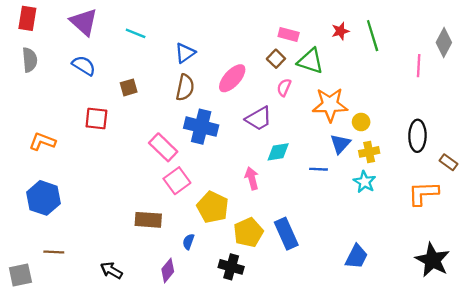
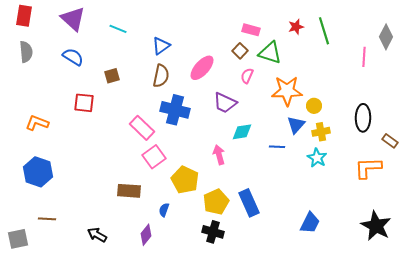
purple trapezoid: (259, 119) -> (225, 103), turned 55
black cross: (231, 267) -> (213, 232), moved

